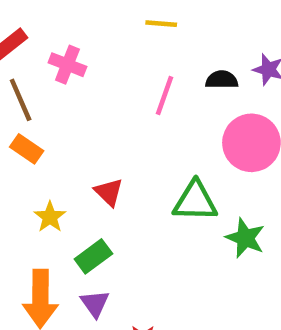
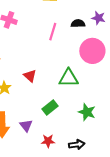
green star: (245, 238) -> (87, 112), moved
green rectangle: (93, 256) -> (50, 108), moved

